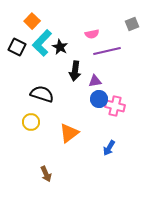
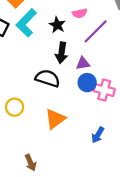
black star: (60, 47) -> (57, 25), moved
purple line: (107, 51) -> (96, 31), turned -32
black semicircle: (42, 94) -> (48, 78), moved

